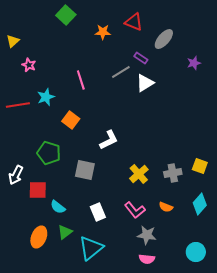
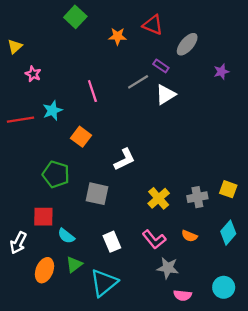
white arrow: (16, 175) -> (18, 243), moved
pink semicircle: (147, 259) -> (183, 295), moved

